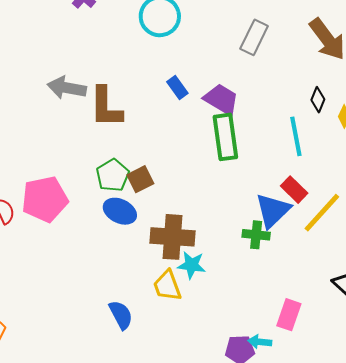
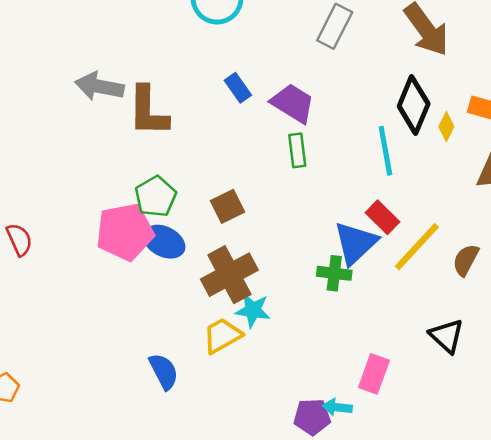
black diamond: (318, 100) -> (414, 105), size x1.8
green rectangle: (225, 137) -> (297, 150), size x0.6
brown square: (140, 179) -> (228, 206), moved
pink pentagon: (45, 199) -> (125, 232), moved
brown cross: (172, 237) -> (229, 275), turned -33
yellow trapezoid: (167, 286) -> (222, 336), turned 80

